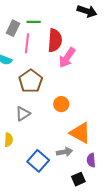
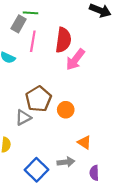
green line: (34, 22) -> (31, 13), moved
brown pentagon: (31, 81) -> (38, 99), moved
orange triangle: (80, 133) -> (84, 142), size x0.6

